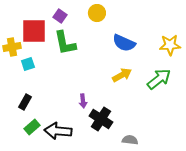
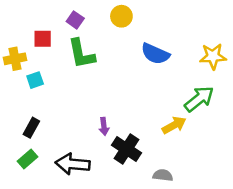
red square: (34, 31) -> (43, 39), size x0.6
yellow arrow: (122, 75) -> (174, 125), moved
green rectangle: (32, 127) -> (28, 159), moved

